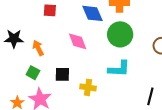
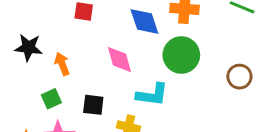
cyan L-shape: (119, 69) -> (152, 95), moved
green square: (33, 73) -> (51, 99), turned 32

